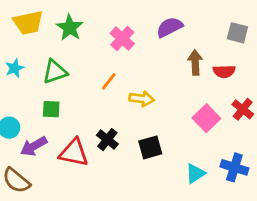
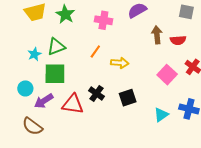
pink cross: (122, 39) -> (103, 20), turned -30
cyan star: (15, 68) -> (34, 54), moved
green square: (51, 109) -> (55, 74), size x1.6

